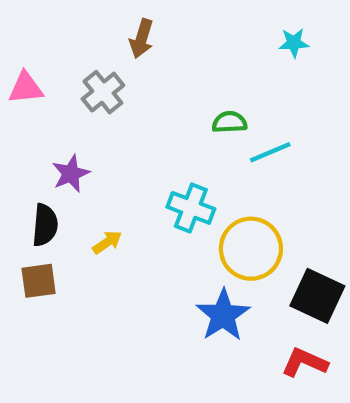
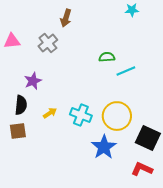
cyan star: (294, 43) -> (132, 10), moved
cyan cross: (191, 208) -> (81, 115), moved

